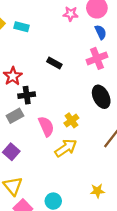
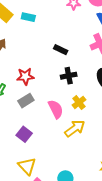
red star: (13, 76) -> (25, 76), moved, turned 30
black cross: (27, 95) -> (69, 76), moved

